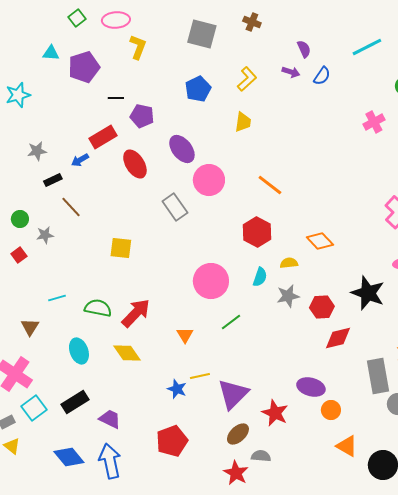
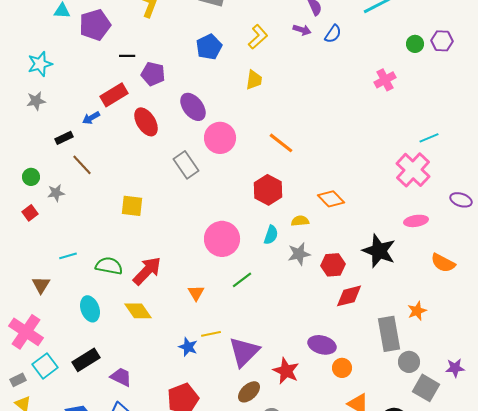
cyan star: (18, 95) -> (40, 64), moved
gray star: (37, 151) -> (36, 101), moved

